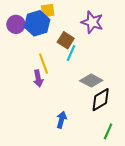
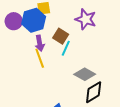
purple arrow: (38, 78) -> (40, 43), moved

